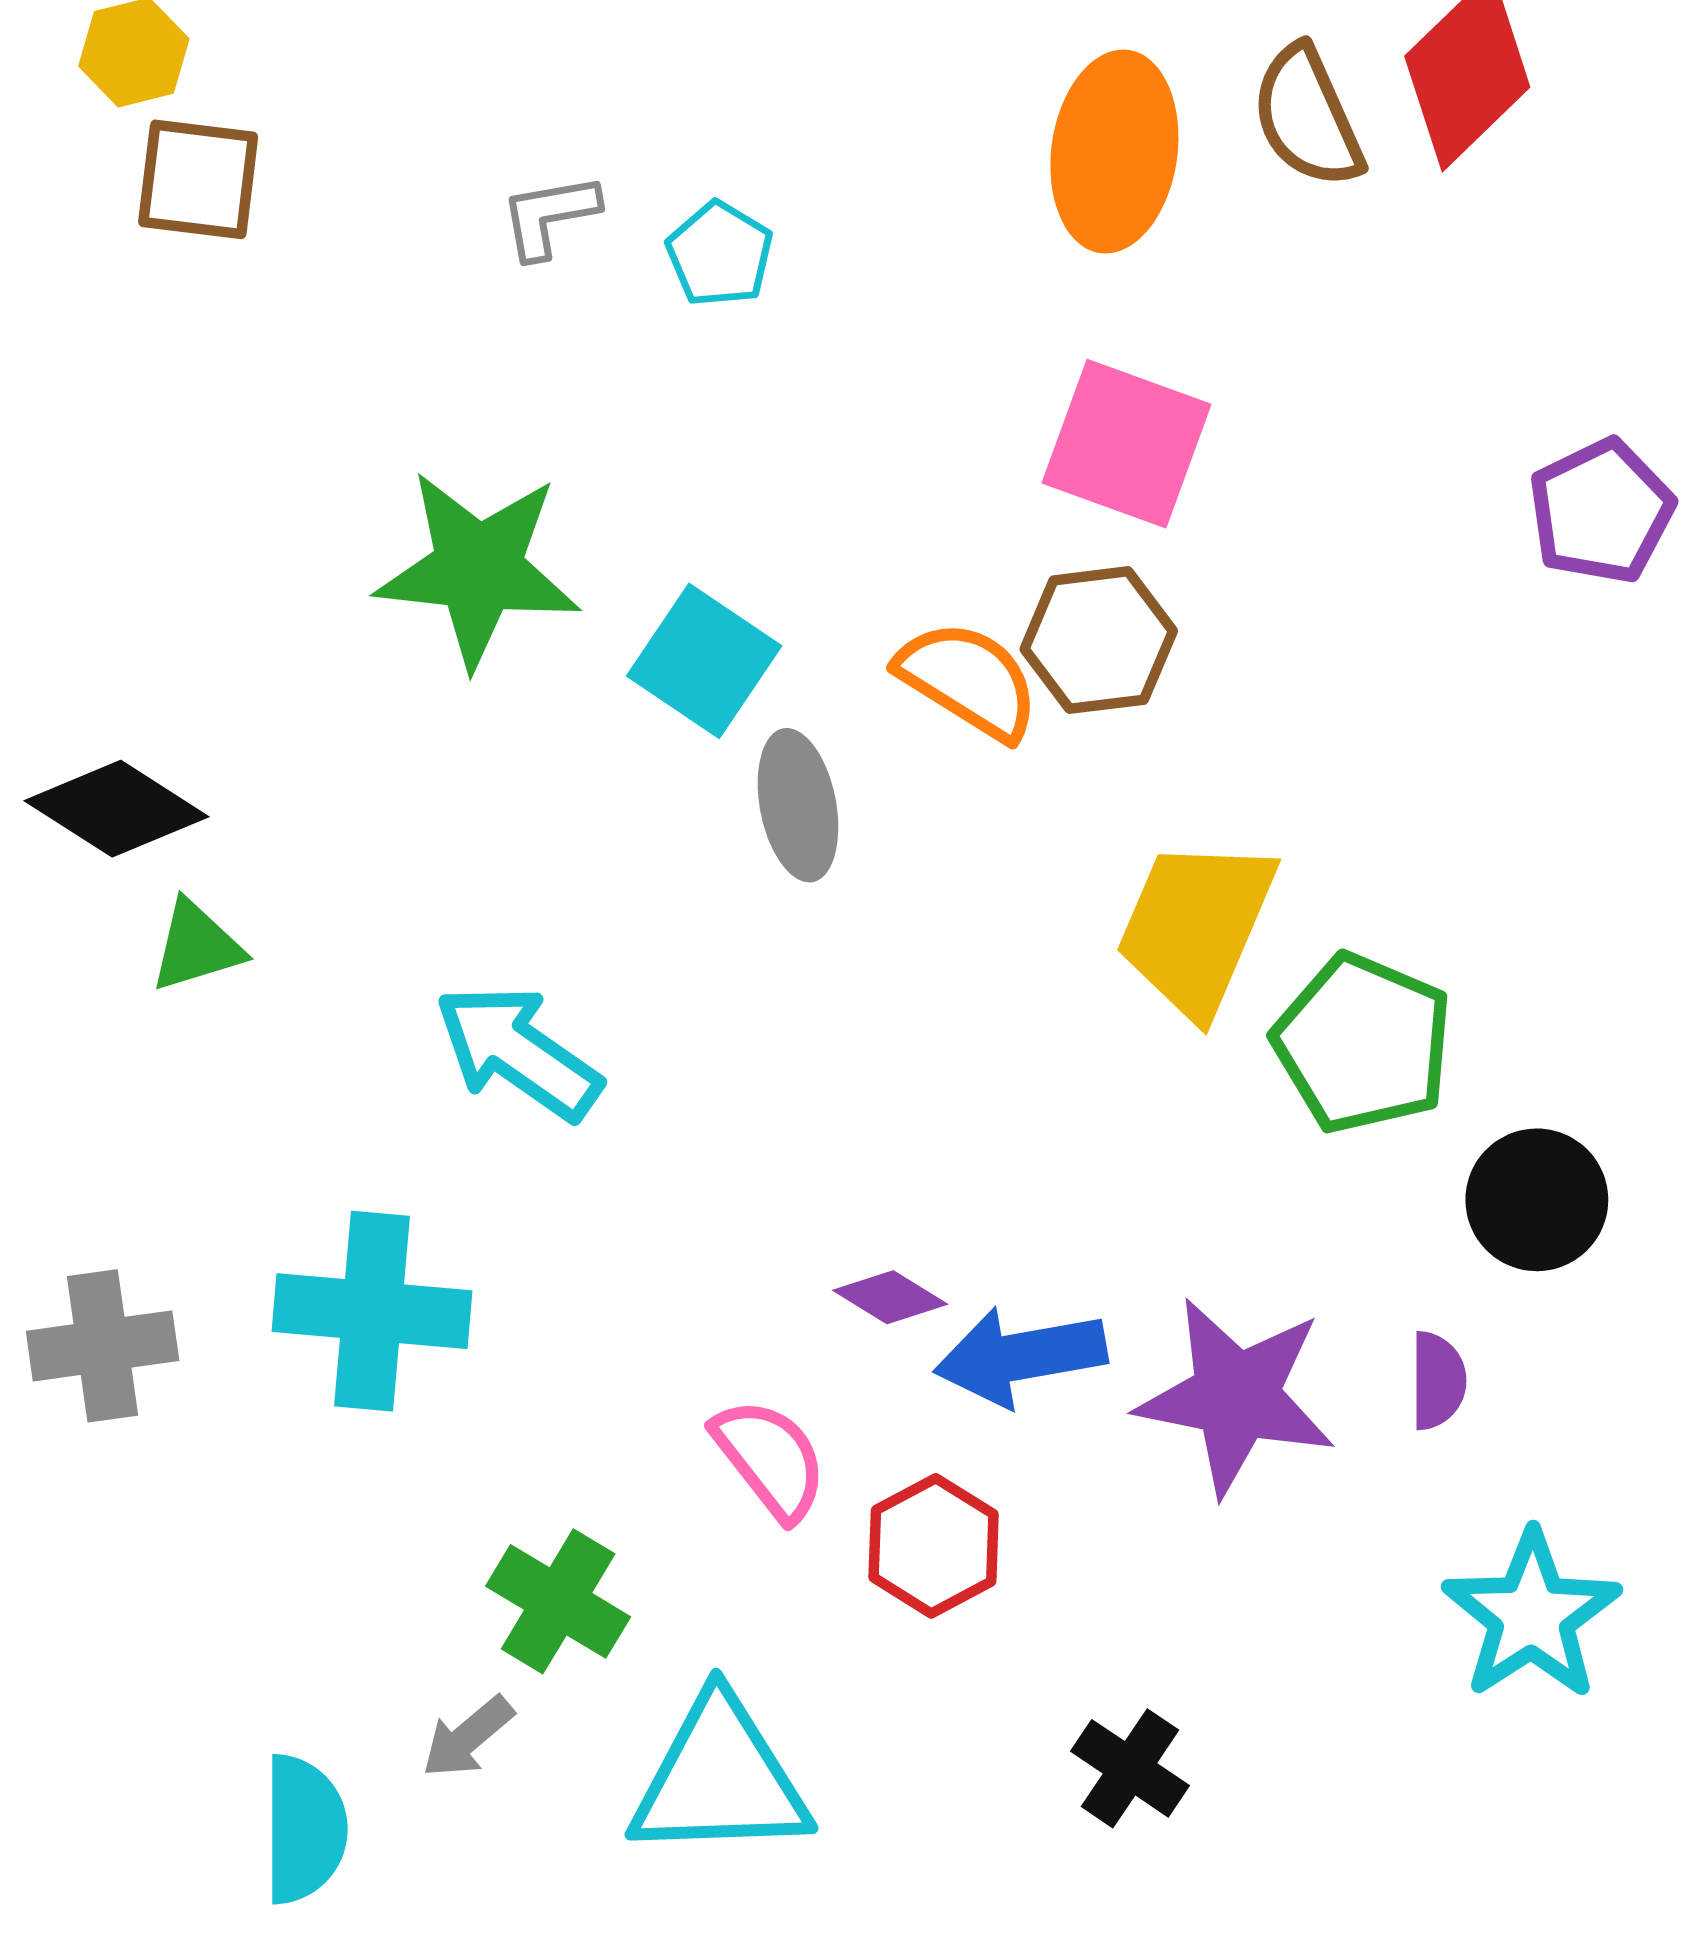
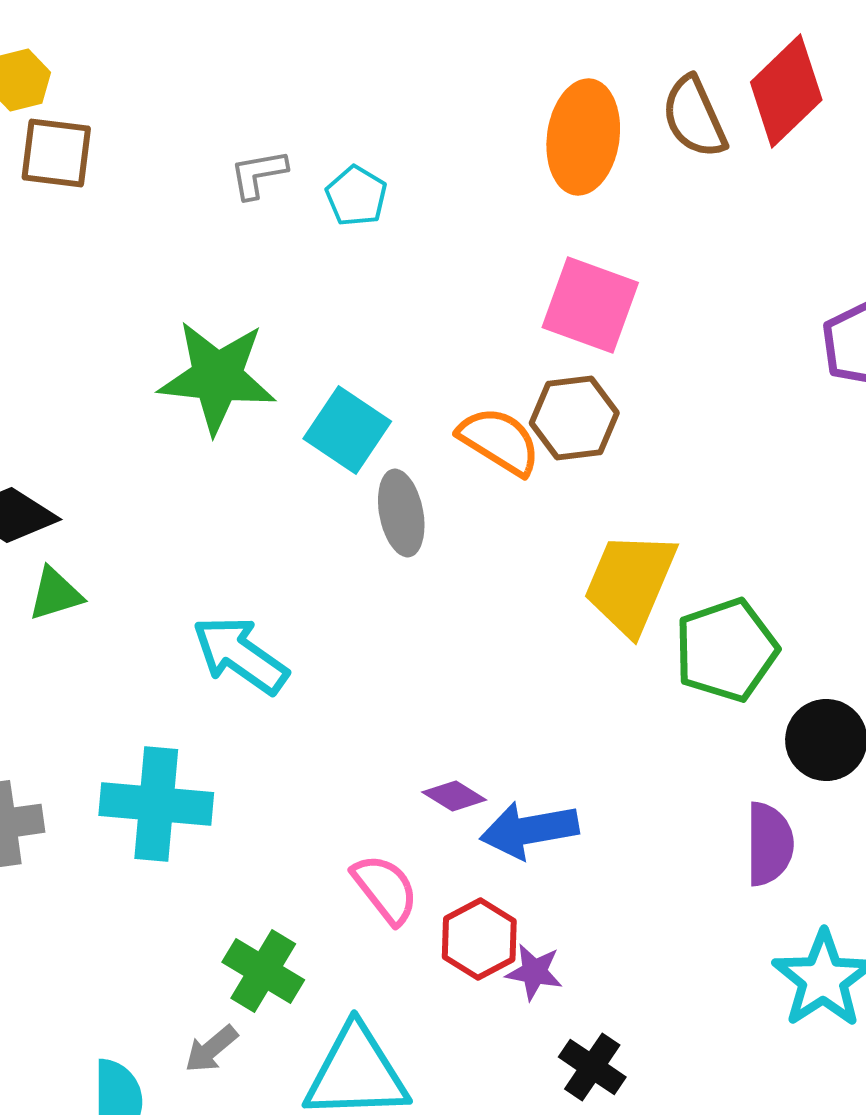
green pentagon: (1363, 1043) -> (726, 650), turned 30
purple semicircle: (1438, 1381) -> (769, 844), size x1.5
purple star: (1236, 1396) -> (534, 972), moved, size x0.5

